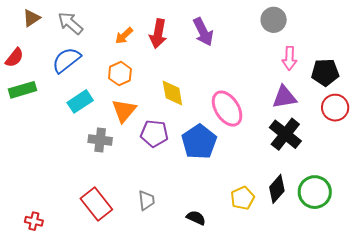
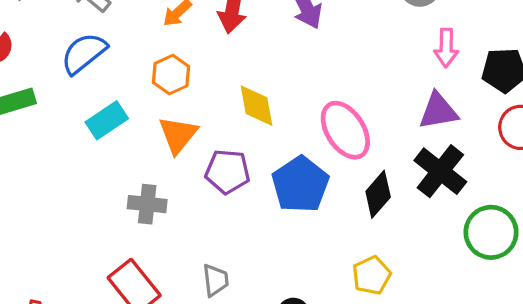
gray cross: (100, 140) -> (147, 204), moved
black diamond: (277, 189) -> (378, 194), moved
green circle: (315, 192) -> (491, 232), moved

